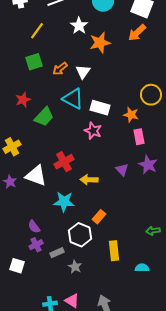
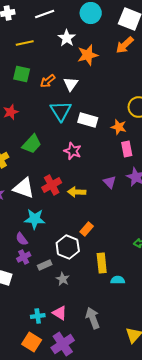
yellow line: (37, 31) -> (25, 43), turned 42
green square: (34, 62) -> (22, 74), turned 30
cyan triangle: (73, 99) -> (61, 111), turned 30
green trapezoid: (44, 117) -> (32, 144), moved
pink star: (93, 131) -> (73, 151), moved
red cross: (64, 162) -> (52, 185), moved
cyan star: (64, 202) -> (35, 219), moved
cyan semicircle: (142, 268) -> (118, 280), moved

